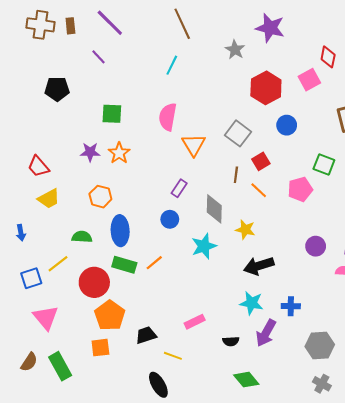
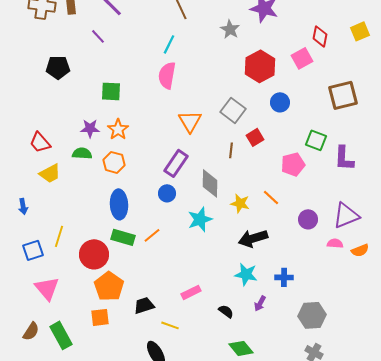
pink semicircle: (168, 117) -> (167, 75), moved
purple rectangle: (179, 188) -> (176, 163), size x1.5
orange line: (259, 190) -> (271, 197), moved
orange hexagon: (100, 197) -> (114, 162), moved
green semicircle: (82, 237) -> (82, 153), moved
yellow line: (58, 264) -> (59, 236), turned -35
purple arrow: (266, 333) -> (260, 303), size x0.6
black semicircle: (231, 341) -> (226, 311), turned -140

